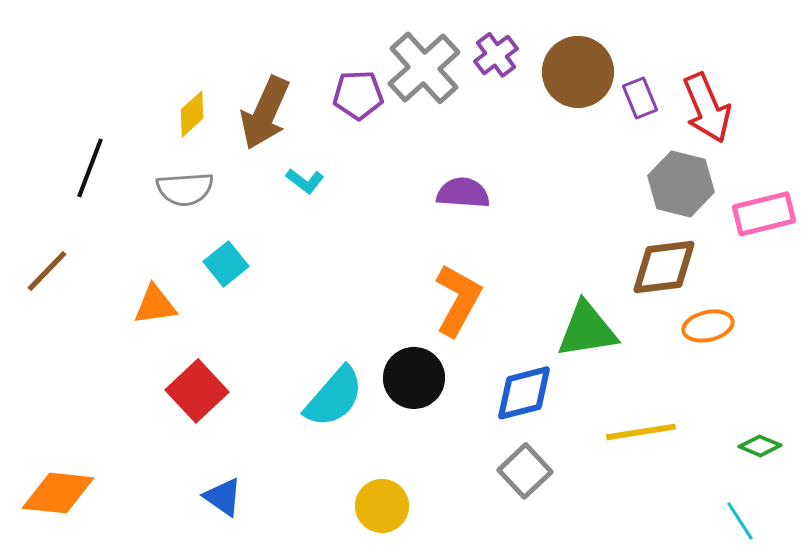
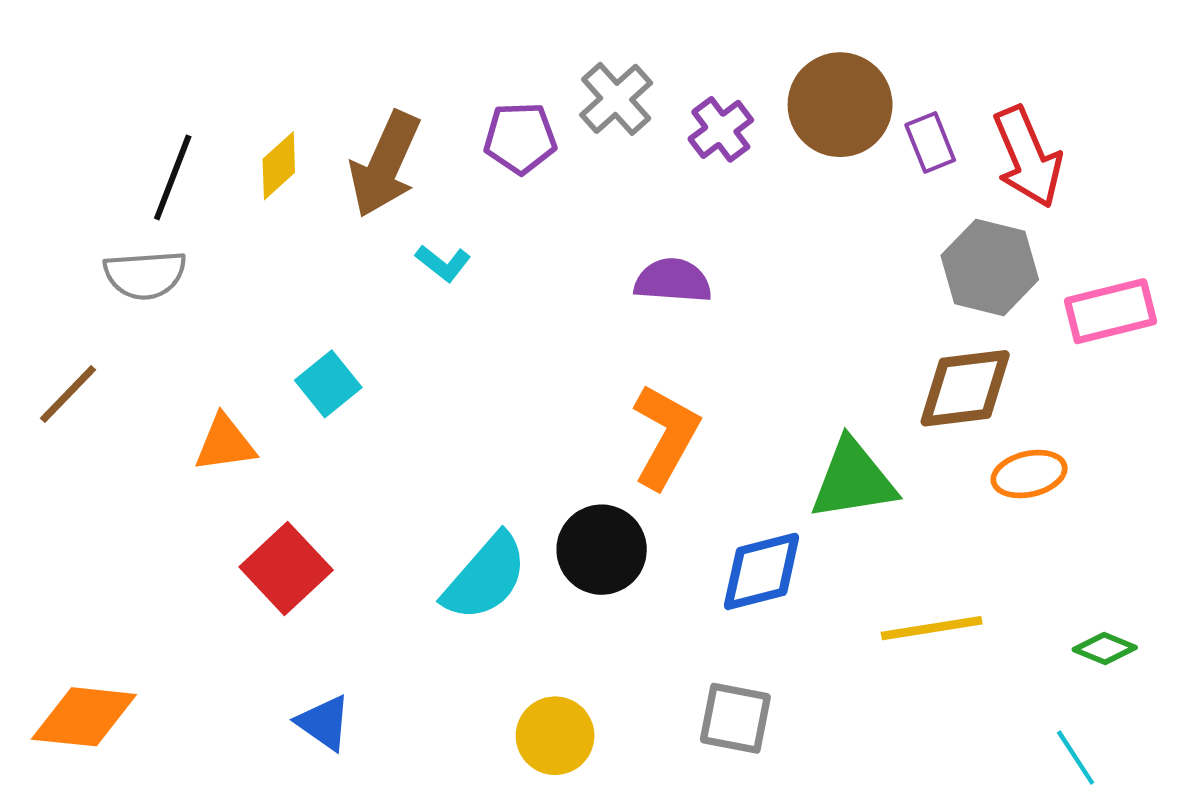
purple cross: (496, 55) -> (721, 129), moved
gray cross: (424, 68) -> (616, 99), size x0.7
black line: (90, 168) -> (173, 177), moved
gray semicircle: (185, 189) -> (145, 275), moved
gray square: (525, 471) -> (735, 718), moved, turned -36

